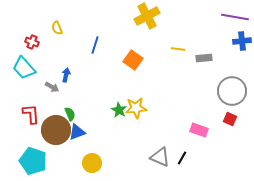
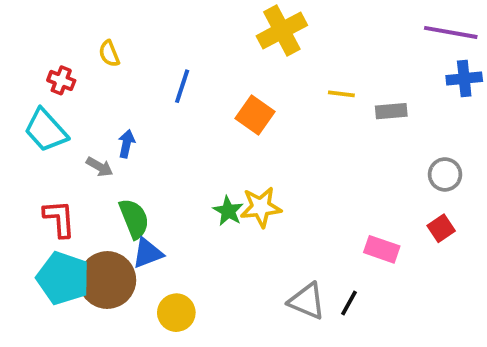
gray circle: (232, 91) -> (445, 174), size x0.6
green semicircle: (70, 114) -> (134, 219), size x1.5
red square: (230, 119) -> (441, 228), turned 32
brown circle: (56, 130) -> (107, 280), moved
cyan pentagon: (33, 161) -> (63, 278), moved

